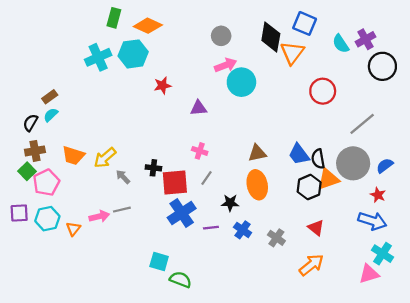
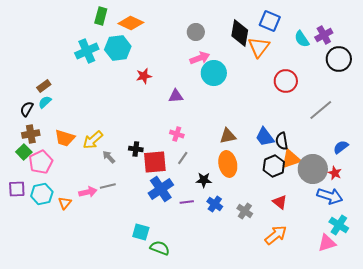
gray circle: (353, 163) -> (313, 169), moved

